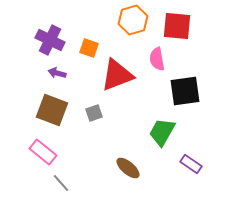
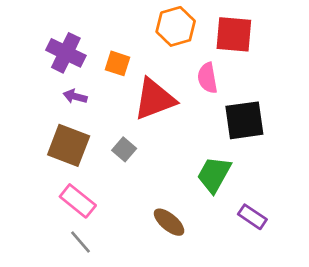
gray square: (94, 113) -> (124, 149), turned -30
pink rectangle: (43, 152) -> (78, 201), moved

